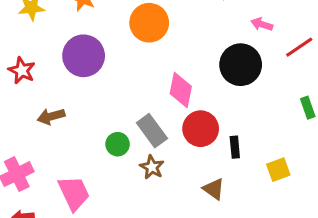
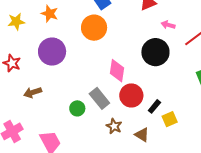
black rectangle: (235, 147) -> (154, 106), turned 48
brown star: (152, 167) -> (114, 126), moved
yellow square: (278, 170) -> (170, 119), moved

